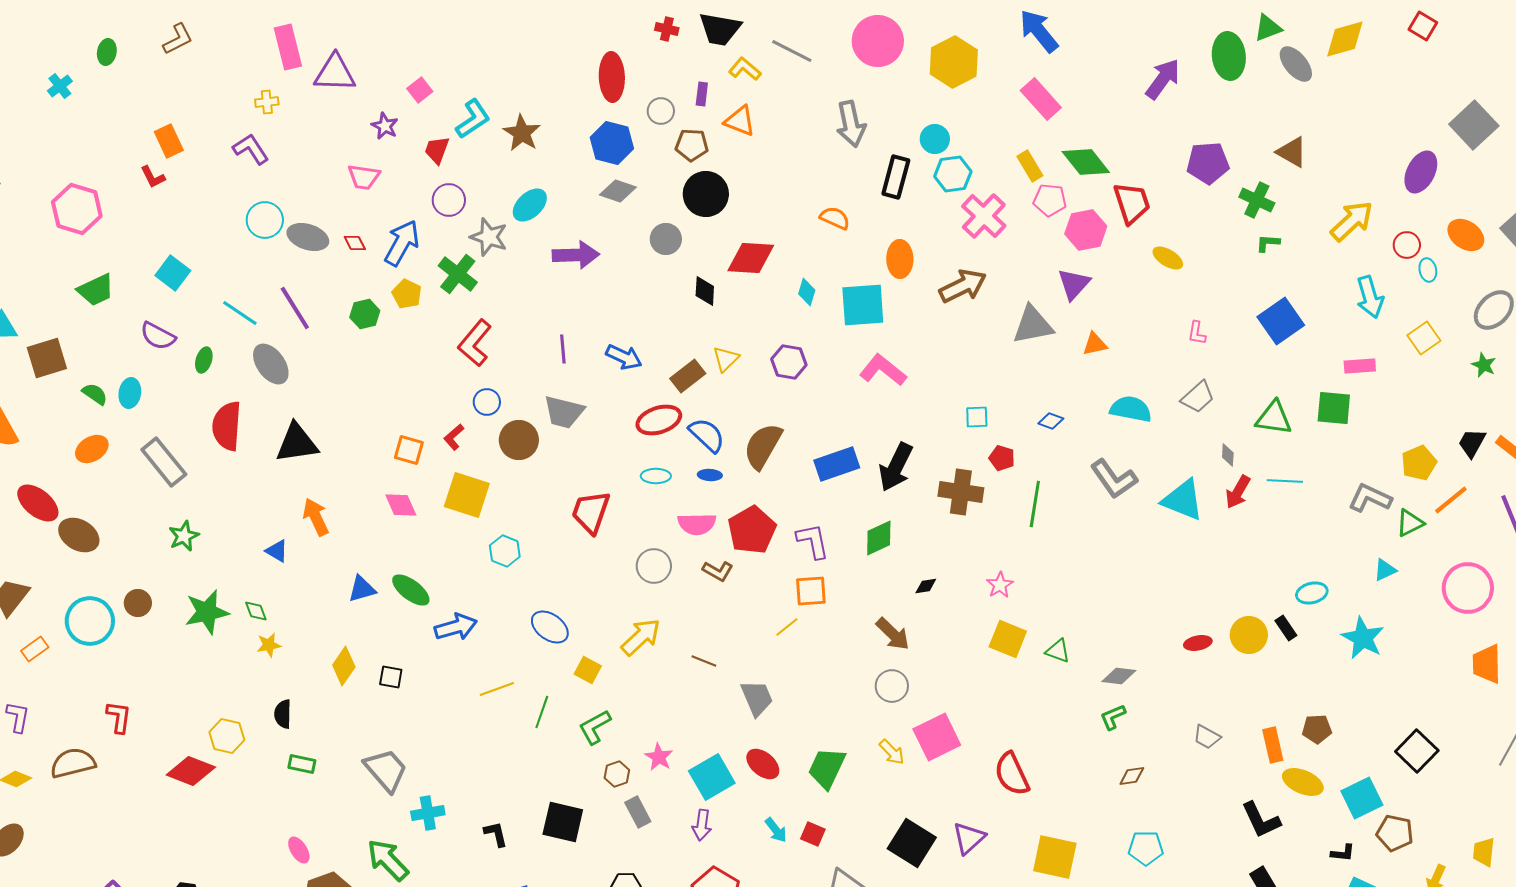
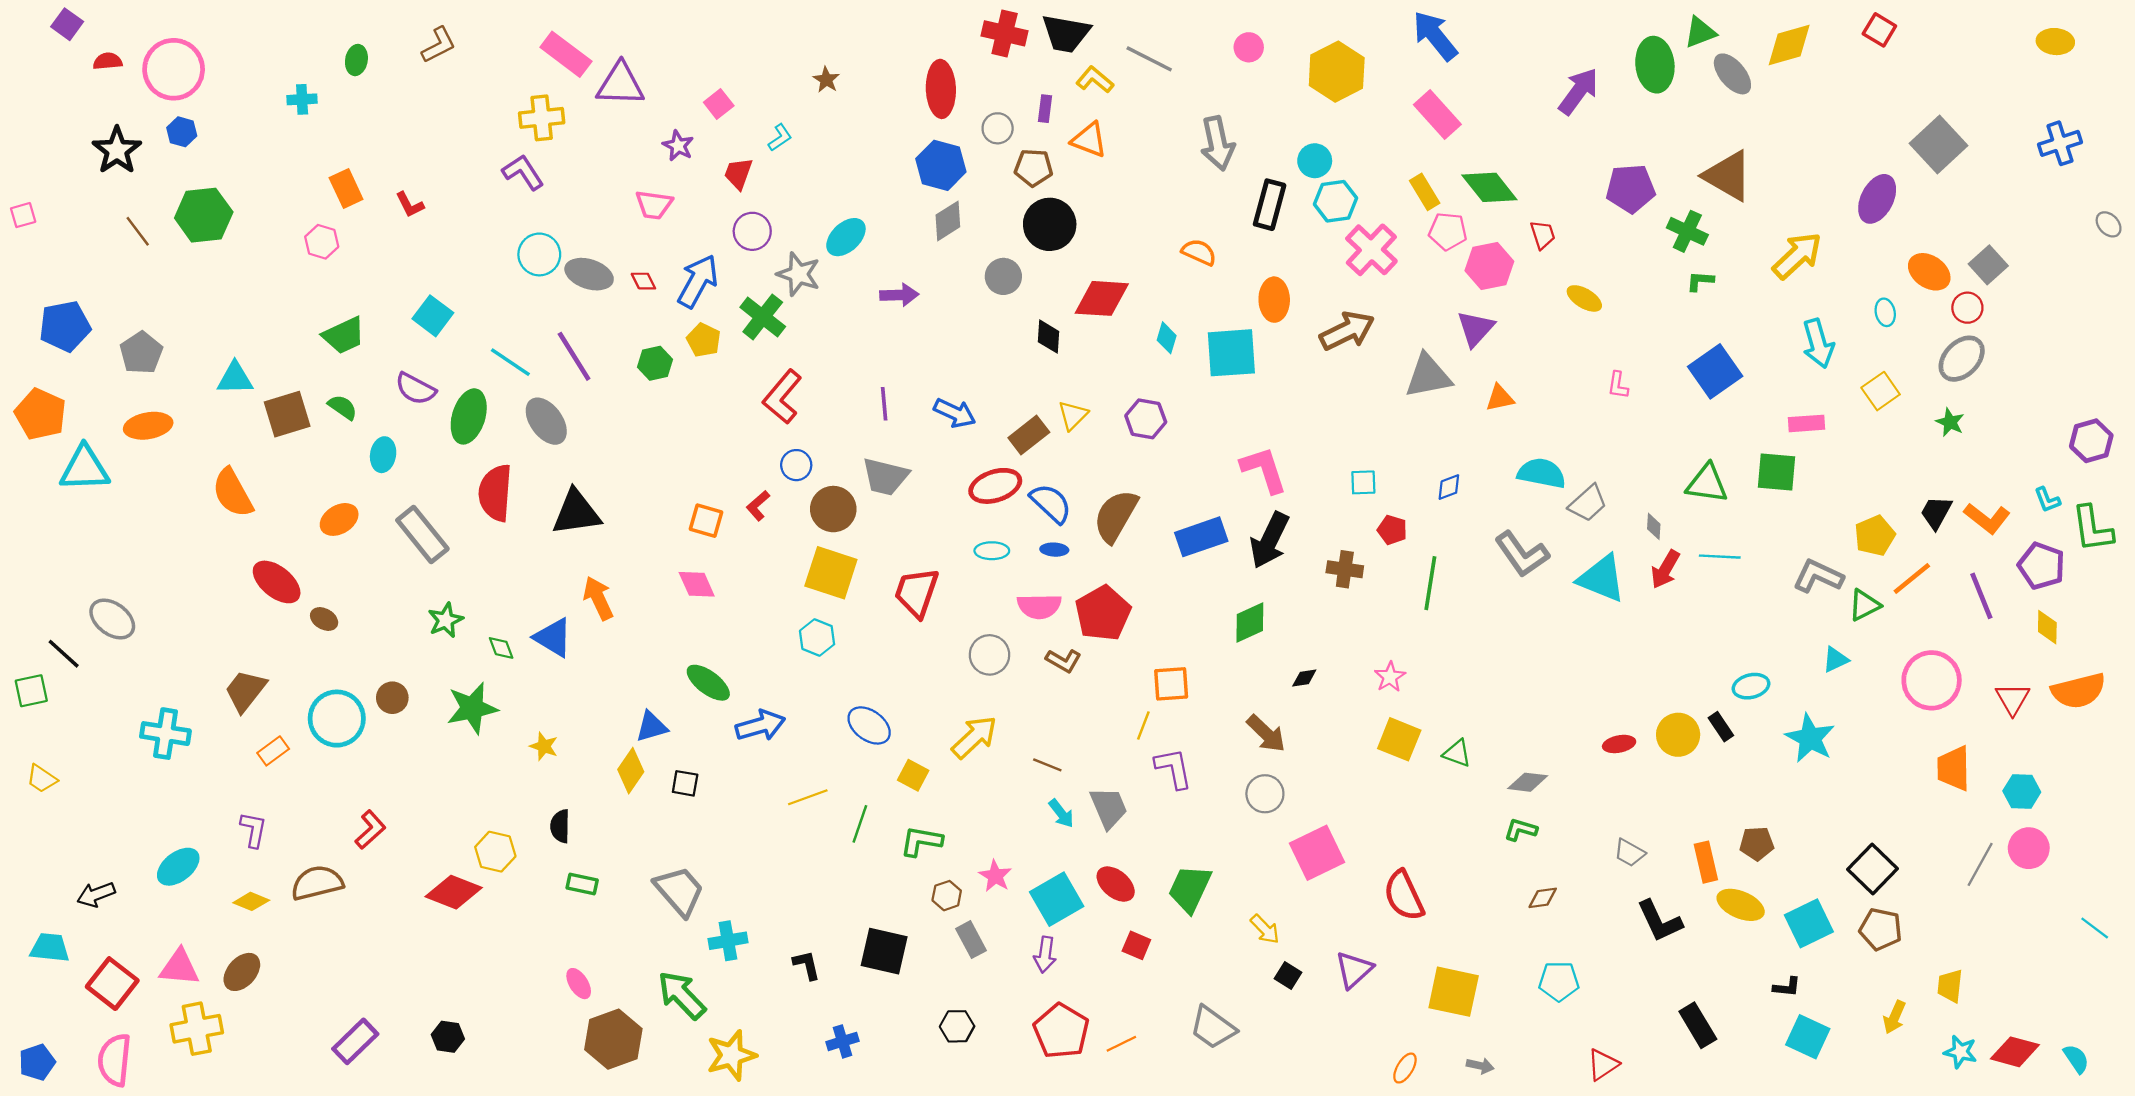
red cross: (667, 29) -> (1005, 33), size x1.6
pink circle: (878, 41) -> (1249, 47), size x0.5
pink rectangle: (288, 47) -> (566, 54), turned -39
cyan cross: (60, 86) -> (302, 99), turned 35
yellow cross: (267, 102) -> (542, 118), size x1.6
cyan L-shape: (473, 119) -> (780, 138), size x0.6
brown star: (522, 133) -> (826, 80), moved, size x0.6
orange rectangle: (169, 141) -> (346, 188), moved
brown triangle: (1292, 152) -> (1728, 176), size x1.4
gray diamond: (618, 191) -> (948, 221), turned -51
red trapezoid: (1132, 203) -> (1543, 235), size x0.6
pink hexagon: (77, 209) -> (322, 242), size x0.6
red circle: (1407, 245) -> (1967, 308), moved
purple arrow: (576, 255) -> (899, 295), size x0.7
green ellipse: (204, 360) -> (469, 416), size x1.8
pink L-shape: (883, 370) -> (1264, 470), moved, turned 33
green semicircle: (95, 394) -> (343, 407), moved
gray trapezoid: (1198, 397) -> (1588, 503), moved
blue diamond: (1051, 421) -> (1449, 487), turned -40
brown cross: (961, 492) -> (1345, 569), size x0.7
yellow square: (467, 495) -> (831, 573), moved
brown ellipse: (79, 535) -> (324, 619), size x0.6
purple L-shape: (813, 541) -> (1173, 768), moved
blue triangle: (277, 551) -> (553, 638), size x1.5
blue triangle: (362, 589) -> (652, 727), moved
green diamond: (256, 611) -> (501, 648), moved
yellow line: (787, 627) -> (1143, 725), turned -30
yellow star: (269, 645) -> (544, 746), turned 30
red L-shape: (119, 717) -> (370, 830), turned 40
green L-shape: (1113, 717) -> (1521, 830), turned 40
green L-shape: (595, 727) -> (921, 841), turned 39
yellow arrow: (892, 752) -> (1265, 929), moved
black L-shape: (1261, 820) -> (1660, 921), moved
cyan arrow: (776, 830) -> (1061, 813), moved
brown pentagon: (1395, 833) -> (1881, 929), moved
red square: (813, 834) -> (1136, 945), moved
black square: (912, 843) -> (1288, 975), size x0.5

